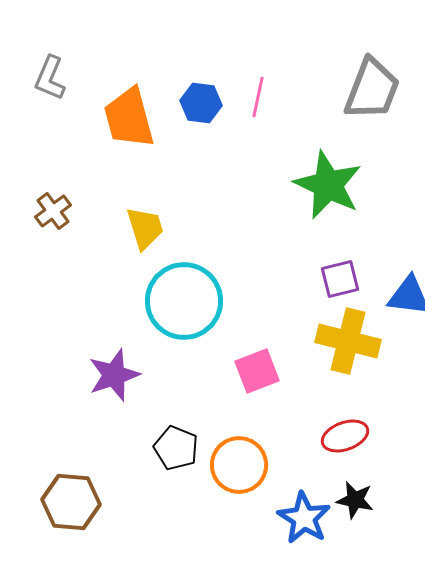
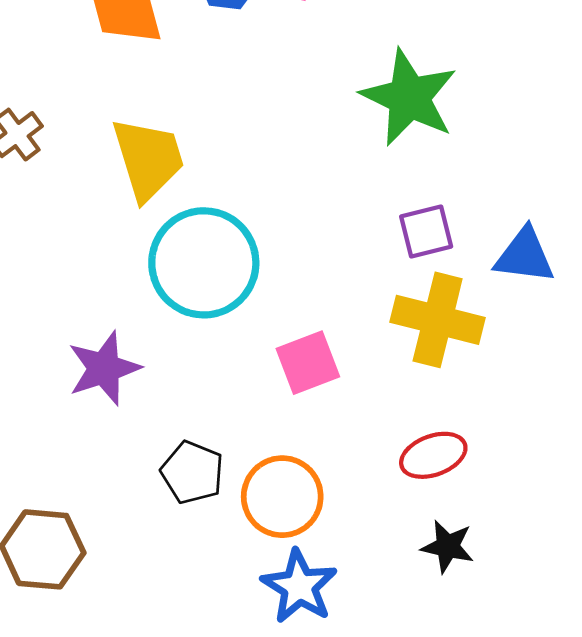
yellow trapezoid: (145, 228) -> (148, 159), size x1.4
blue star: (304, 518) -> (299, 586), moved

